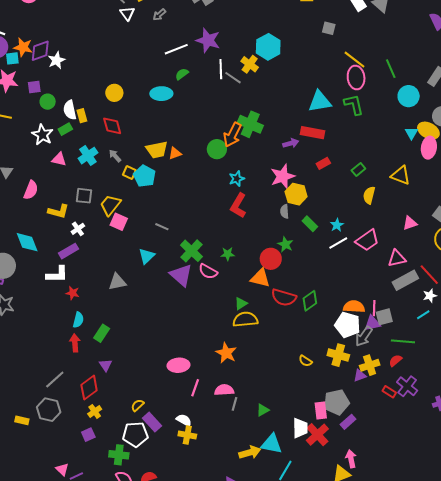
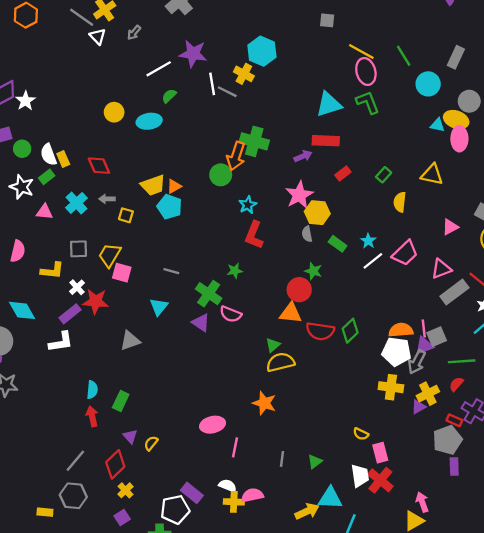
yellow circle: (114, 93) -> (114, 112), moved
cyan triangle: (412, 133) -> (437, 125), turned -40
gray arrow: (115, 156) -> (107, 199), turned -40
cyan pentagon: (145, 176) -> (170, 207), moved
green star: (228, 254) -> (235, 271), moved
purple triangle: (181, 275) -> (201, 323), size x0.7
red star: (73, 293) -> (96, 301), moved, size x1.6
yellow semicircle: (305, 361) -> (361, 434), moved
pink semicircle: (224, 390) -> (252, 495), moved
gray pentagon: (337, 402) -> (447, 440), moved
yellow semicircle: (138, 405) -> (151, 443), moved
purple rectangle: (348, 422) -> (454, 467), moved, turned -42

